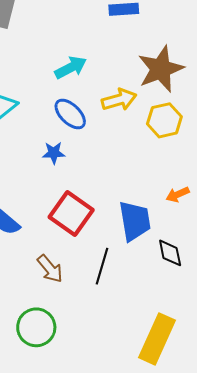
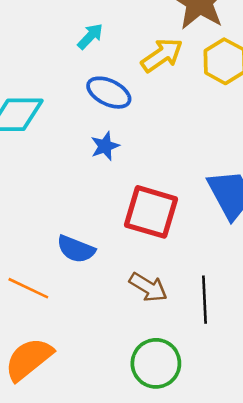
cyan arrow: (71, 67) -> (90, 36), size x0.7
black line: (102, 266) -> (205, 300), moved

